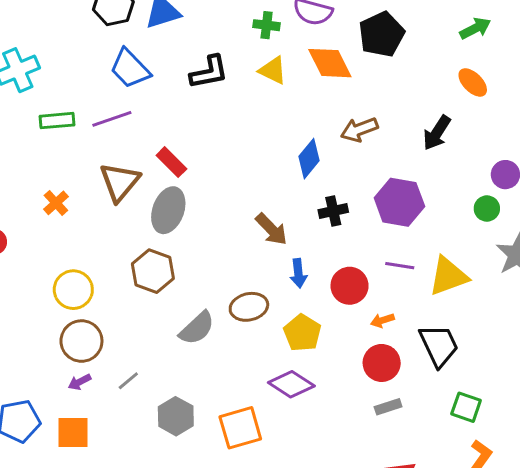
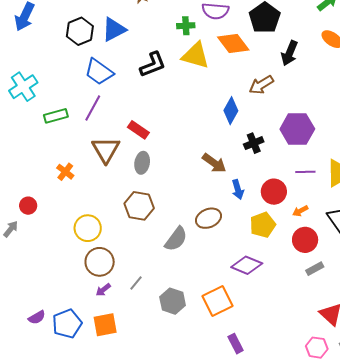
yellow triangle: (273, 70) -> (196, 55), size x1.4
purple line: (112, 119) -> (93, 108), turned -32
black arrow: (437, 133) -> (289, 53), moved
gray ellipse: (168, 210) -> (142, 163), size x0.7
yellow pentagon: (302, 333) -> (263, 225), moved, turned 30

